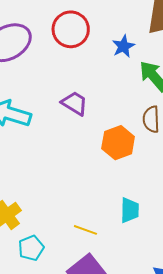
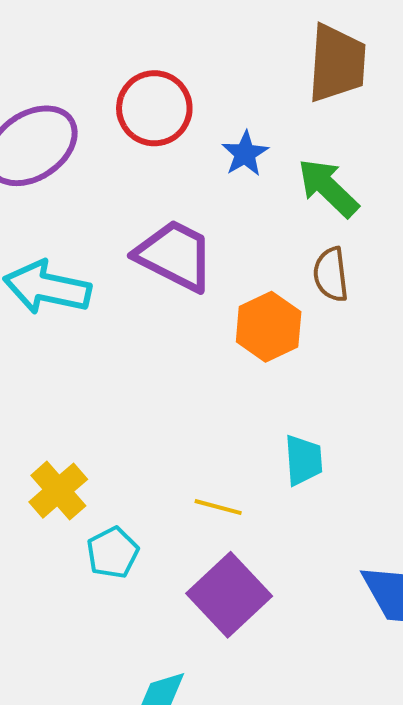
blue star: (123, 46) -> (245, 154), moved
purple trapezoid: (75, 103) -> (175, 255), size x1.5

